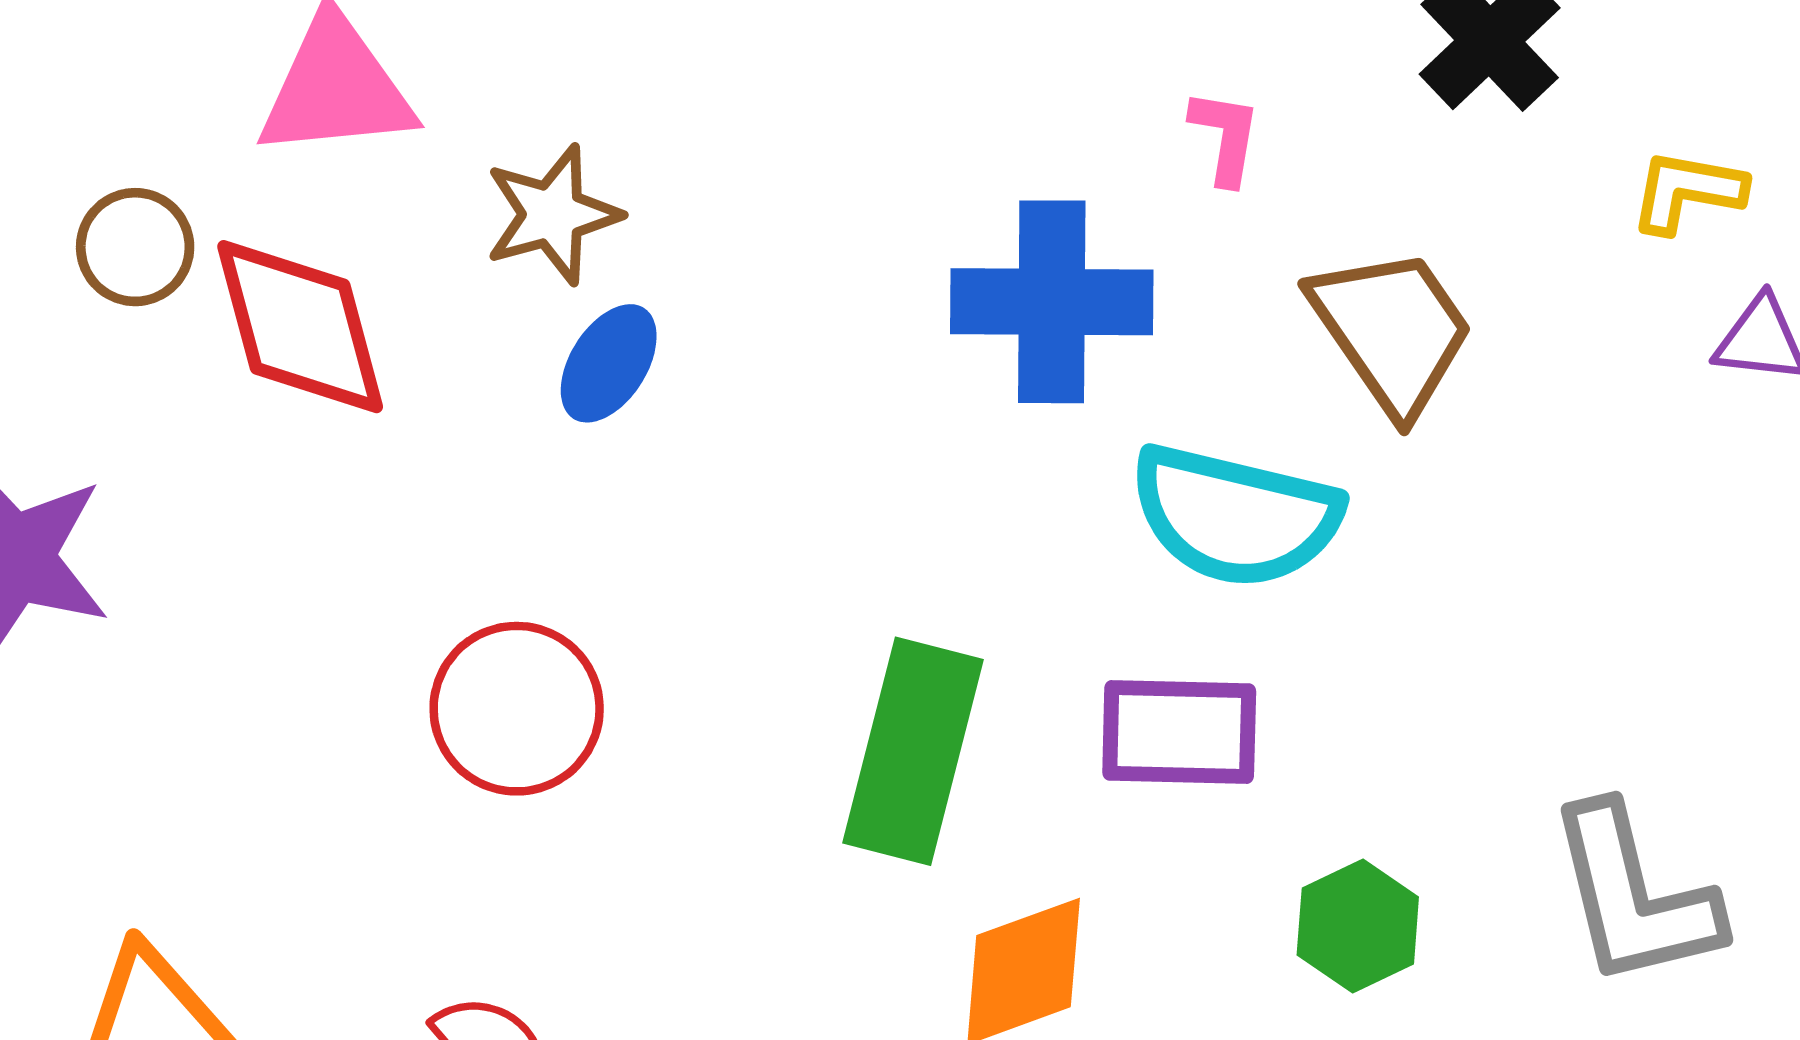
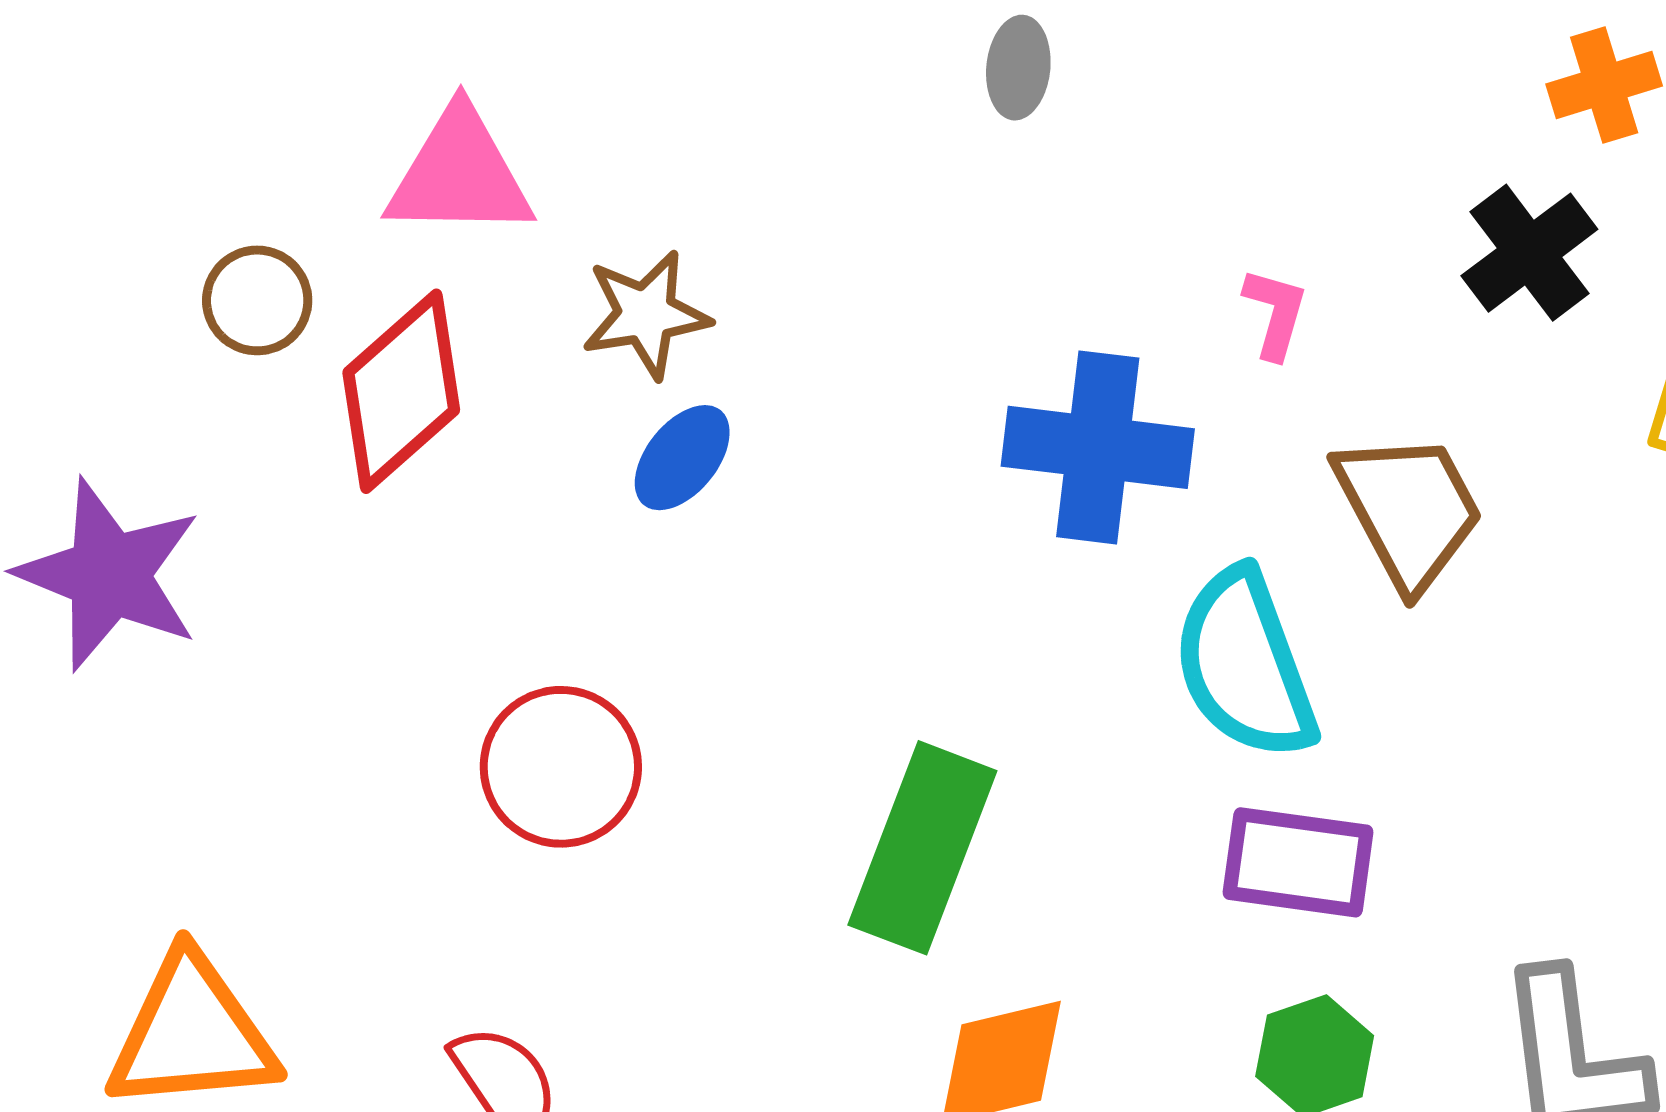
red diamond: (300, 327) -> (401, 391), turned 57
cyan semicircle: (1235, 516) -> (1245, 664), turned 50
purple rectangle: (1179, 732) -> (1298, 862), moved

